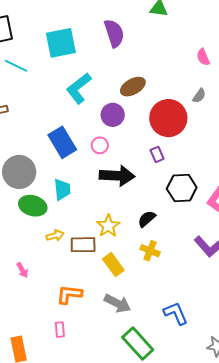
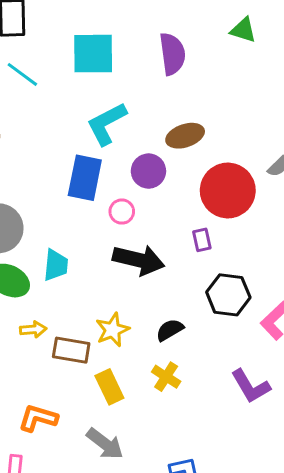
blue rectangle: (62, 142) -> (85, 178), moved, turned 32

